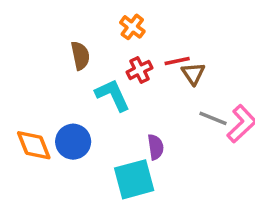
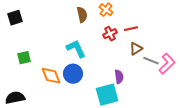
brown semicircle: (80, 56) -> (82, 15), moved
brown triangle: (193, 74) -> (136, 49), moved, turned 32
cyan L-shape: (113, 95) -> (76, 49), moved

